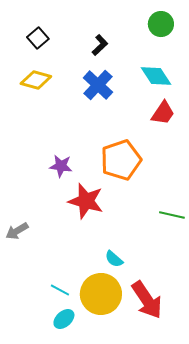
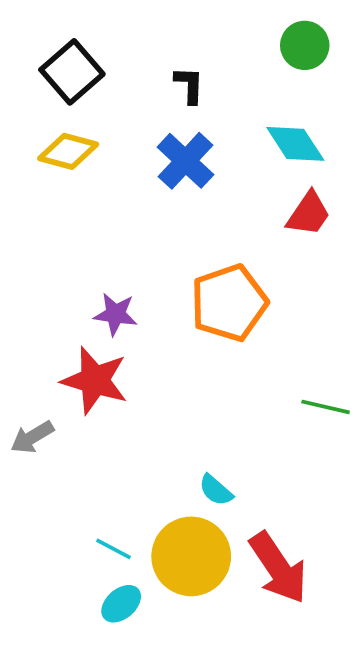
black square: (38, 38) -> (72, 72), size x1.5
black L-shape: (100, 45) -> (189, 85), turned -45
red star: (86, 201) -> (95, 380), moved

